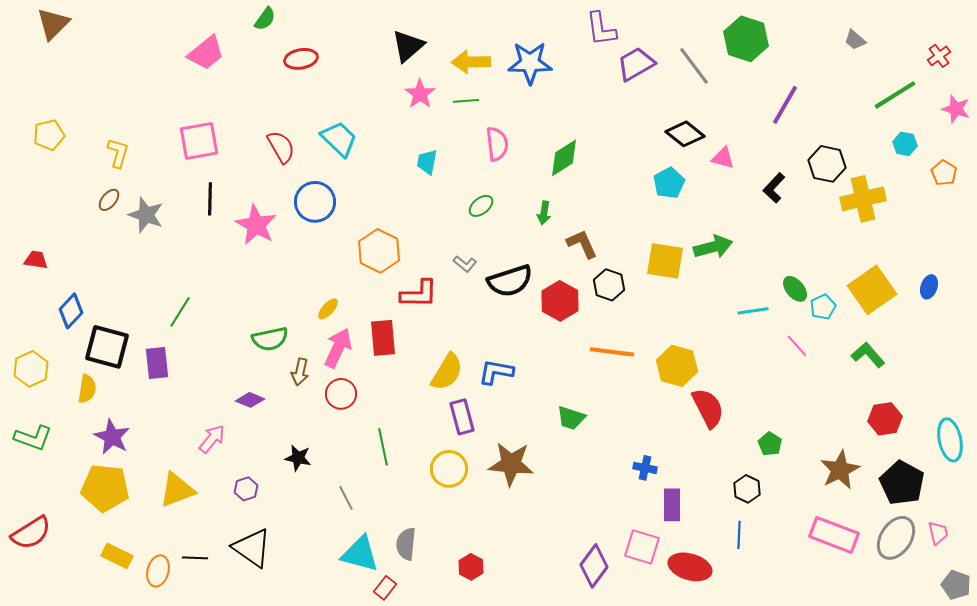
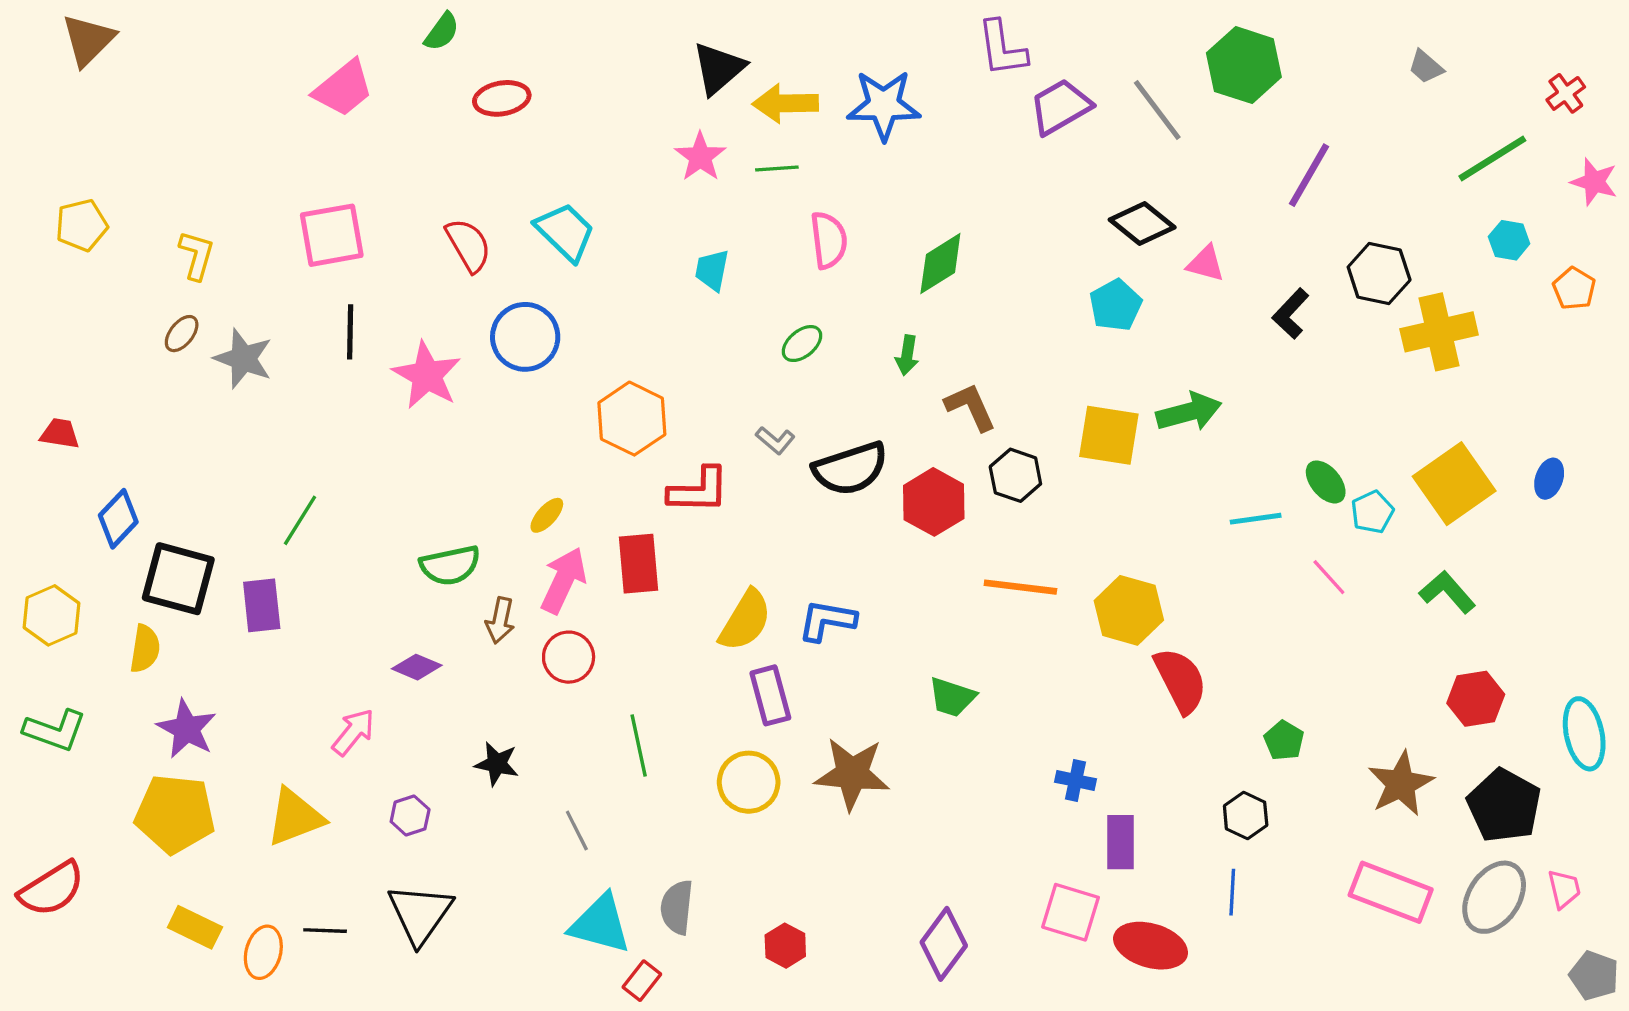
black triangle: (408, 46) -> (719, 68), moved
black triangle: (252, 548) -> (420, 914), turned 30
purple diamond: (594, 566) -> (944, 944), moved

